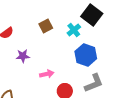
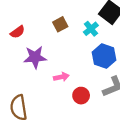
purple star: (23, 56) -> (35, 57), size x1.5

